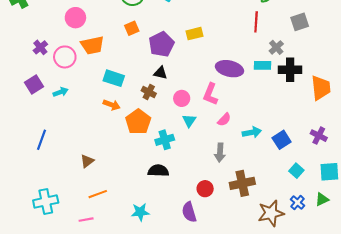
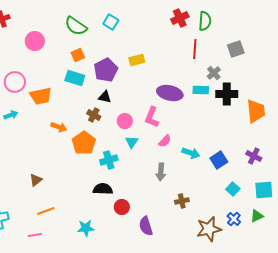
pink circle: (75, 18) -> (35, 41), moved
orange trapezoid: (92, 45) -> (41, 96), moved
cyan rectangle: (114, 78) -> (75, 78), moved
cyan arrow: (252, 132) -> (191, 153), turned 30
brown cross: (242, 183) -> (182, 201), size x0.6
red circle: (205, 189) -> (122, 207), moved
purple semicircle: (189, 212) -> (146, 226), moved

